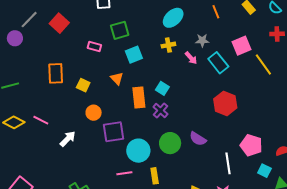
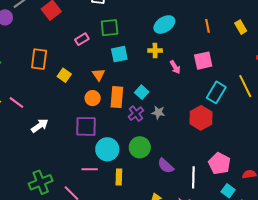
gray star: (202, 40) -> (158, 112), moved
pink square: (242, 46) -> (203, 61), moved
pink rectangle: (94, 47) -> (82, 39), turned -56
cyan rectangle: (218, 63) -> (216, 92), moved, turned 60
orange circle: (94, 113) -> (93, 98), moved
purple semicircle: (198, 139) -> (166, 166), moved

